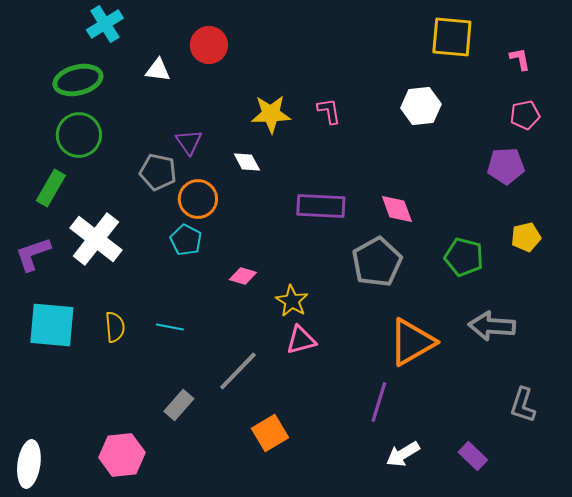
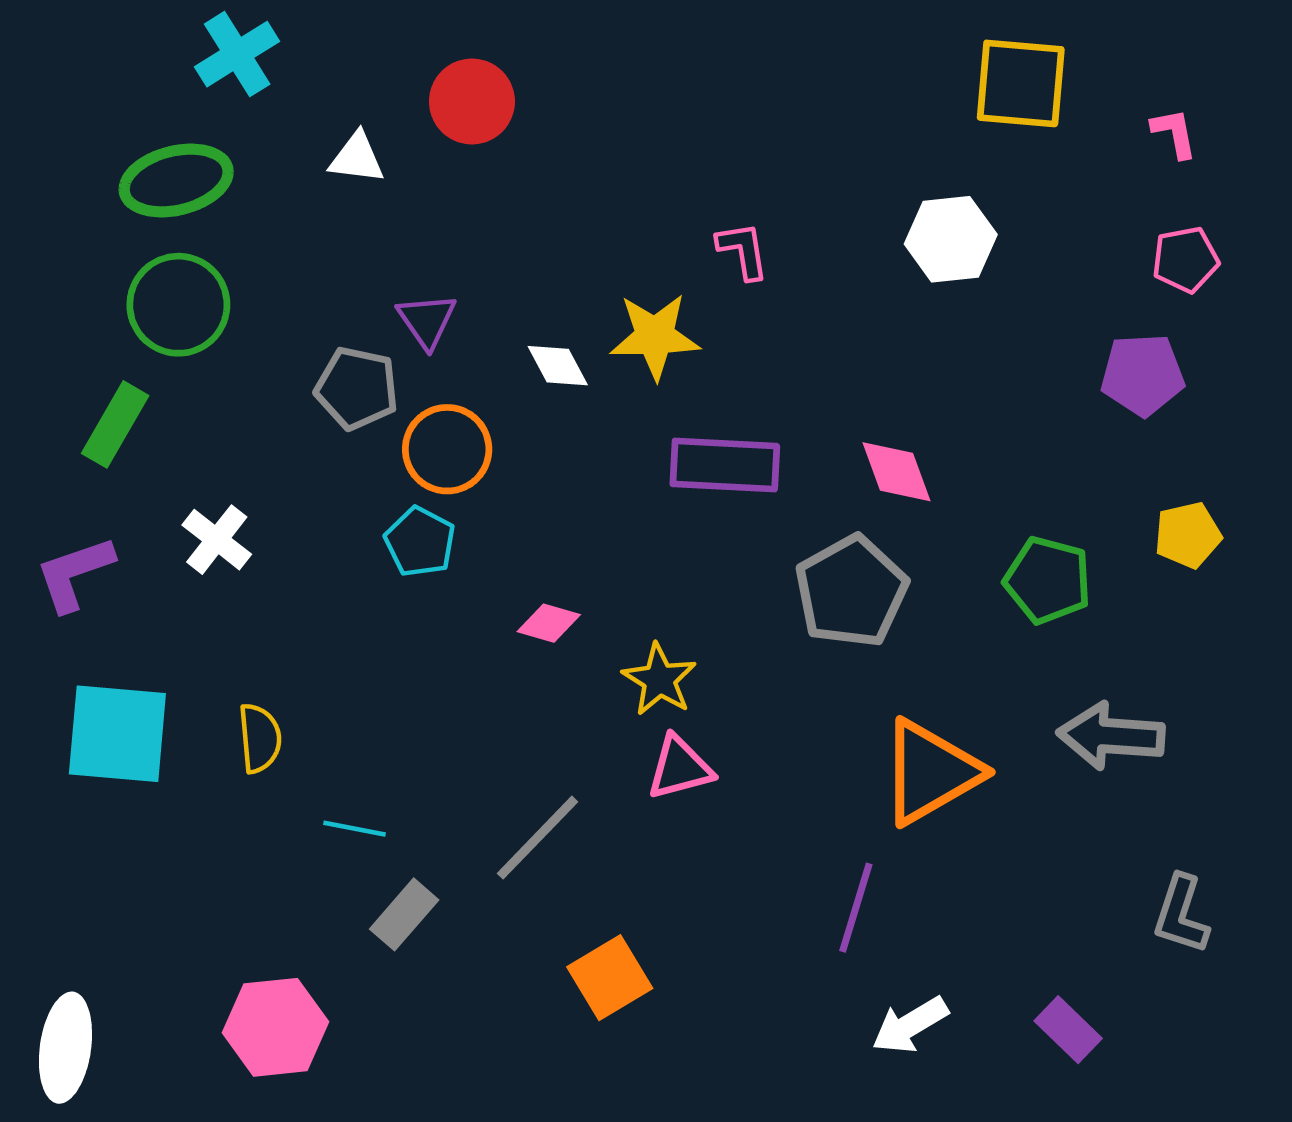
yellow star: (271, 114) -> (655, 336), moved
white cross: (96, 239) -> (217, 540), size x0.6
cyan line: (170, 327) -> (355, 829), moved

